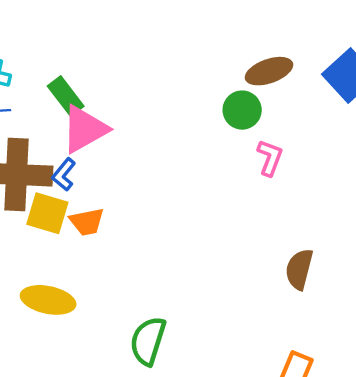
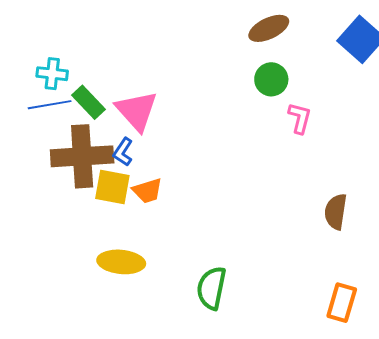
brown ellipse: (269, 71) -> (269, 28), moved
green rectangle: (66, 96) -> (89, 102), moved
pink triangle: (84, 129) -> (137, 111), turned -36

